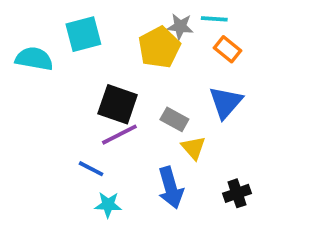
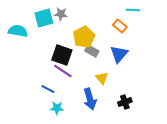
cyan line: (214, 19) -> (133, 10), moved
gray star: (180, 27) -> (61, 14), moved
yellow pentagon: (159, 47) -> (84, 37), moved
gray rectangle: (174, 119) -> (92, 51), moved
purple line: (119, 135) -> (63, 71), turned 60

